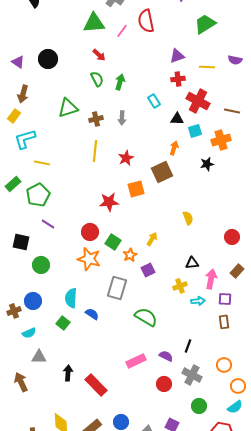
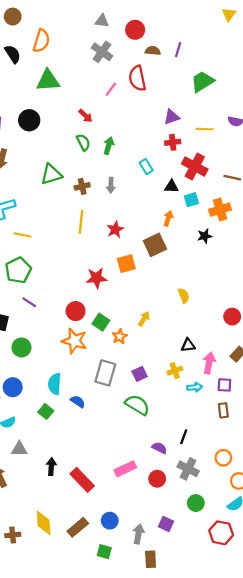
green triangle: (94, 23) -> (48, 81), moved
purple square: (148, 270) -> (140, 374), moved
pink rectangle: (136, 361) -> (125, 469), moved

